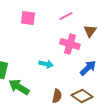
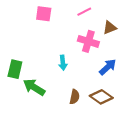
brown triangle: (90, 31) -> (110, 28), turned 32
cyan arrow: (46, 64) -> (63, 63), turned 72

